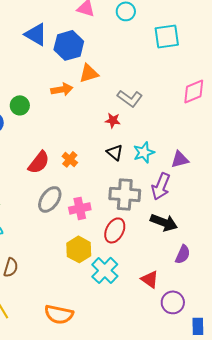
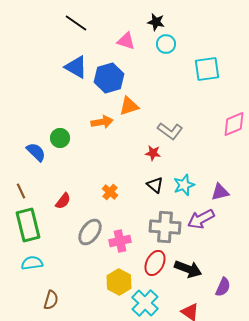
red semicircle: (39, 162) -> (63, 201), moved, size x0.7
purple arrow: (161, 186) -> (201, 219), turned 40
black arrow: (164, 222) -> (188, 269), moved

